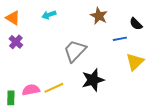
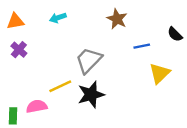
orange triangle: (13, 18) -> (15, 21), turned -42
black semicircle: (136, 24) -> (175, 34), moved
black star: (93, 80) -> (91, 95), moved
yellow line: (54, 88) -> (60, 86), moved

